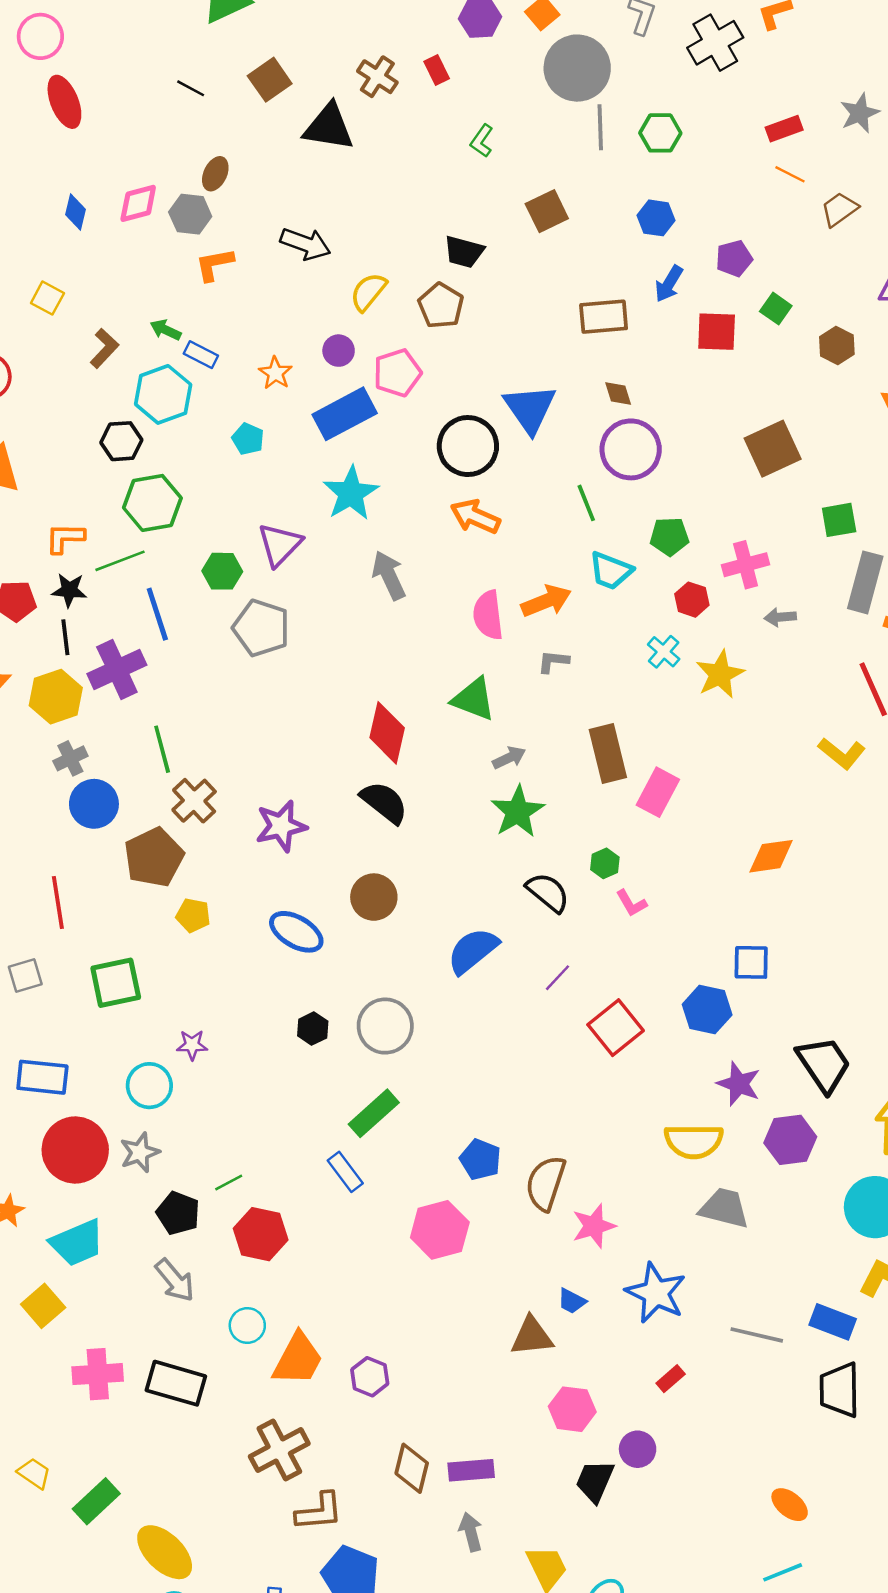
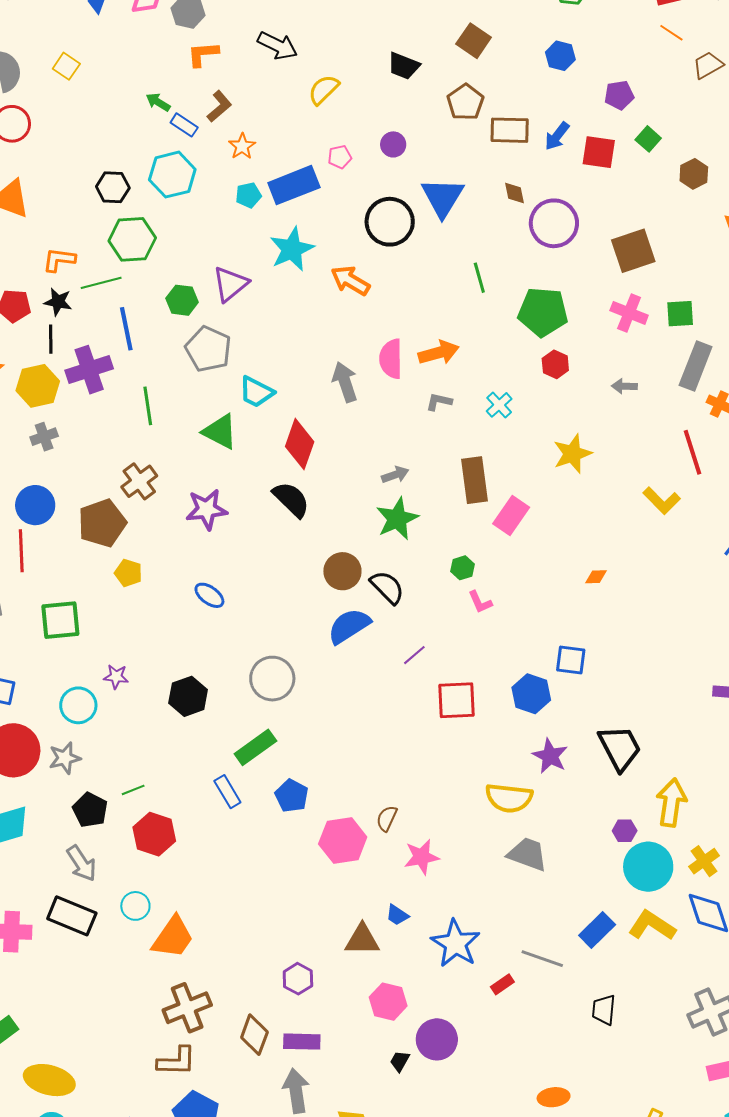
brown square: (547, 211) -> (474, 41), turned -36
blue arrow: (669, 284) -> (557, 136), moved
brown pentagon: (441, 306) -> (465, 102), moved
brown L-shape: (104, 348) -> (219, 106), moved
purple circle: (339, 351) -> (393, 144), moved
pink pentagon: (397, 373) -> (340, 157), size x0.6
cyan hexagon: (163, 394) -> (172, 175), moved
cyan pentagon: (248, 439) -> (248, 195), moved, turned 30
purple circle: (631, 449) -> (554, 223), moved
orange arrow: (475, 517) -> (350, 281), moved
green pentagon: (669, 536) -> (543, 312), size x1.6
pink cross: (746, 565) -> (629, 313), moved, turned 30
cyan trapezoid: (611, 571) -> (256, 392), moved
gray arrow: (389, 575) -> (345, 382), moved
cyan cross: (664, 652) -> (499, 405), moved
yellow star: (720, 674) -> (572, 454), moved
green triangle: (474, 699) -> (220, 432), moved
green line: (162, 749) -> (148, 406), moved
blue circle: (94, 804) -> (35, 505), moved
orange diamond: (771, 856) -> (596, 577), size x0.6
black semicircle: (548, 892) -> (387, 587), moved
brown circle: (374, 897) -> (342, 571), moved
blue ellipse: (296, 932) -> (209, 595), size x0.7
red square: (616, 1028) -> (456, 700), turned 30
black hexagon: (313, 1029) -> (188, 696), moved, size x1.5
purple hexagon: (790, 1140) -> (625, 831), moved, size x0.6
blue pentagon: (480, 1159) -> (292, 796), moved
brown semicircle: (546, 1183) -> (387, 818), size x0.6
pink hexagon: (440, 1230) -> (343, 840), moved
blue star: (656, 1293) -> (455, 943), moved
blue rectangle: (833, 1322) -> (597, 930), moved, turned -72
purple hexagon: (370, 1377) -> (298, 979), moved
red rectangle: (671, 1379) -> (502, 984), moved
black rectangle: (176, 1383) -> (72, 916), moved
black trapezoid: (840, 1390) -> (604, 1010), size x0.7
purple circle: (638, 1449) -> (437, 1039), size x1.4
brown cross: (279, 1450) -> (187, 1008), moved
black trapezoid: (595, 1481) -> (400, 1061), size x0.6
orange ellipse: (790, 1505) -> (554, 1097), turned -52
gray arrow: (471, 1532) -> (296, 1091), size x1.4
yellow ellipse: (165, 1552) -> (49, 1080), turned -36

